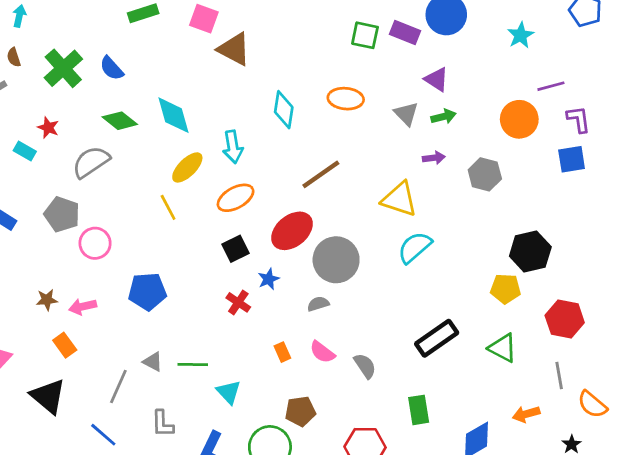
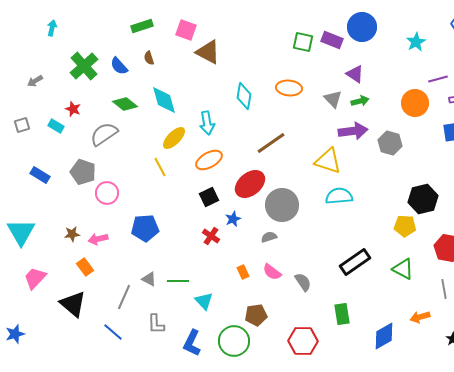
brown semicircle: (14, 57) -> (149, 58), moved
purple arrow: (434, 158) -> (353, 131), size x1.8
cyan semicircle: (415, 247) -> (339, 196), turned 36

